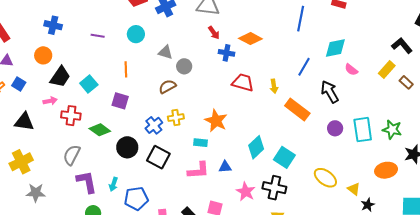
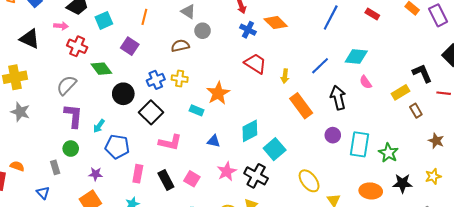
pink L-shape: (198, 170) -> (170, 142), moved

